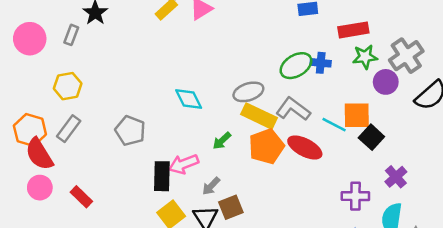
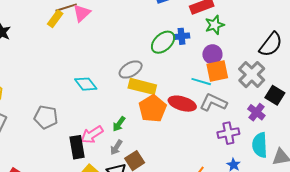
gray cross: (406, 56) -> (252, 75), moved
purple circle: (386, 82) -> (212, 54), moved
gray L-shape: (293, 109) -> (213, 102), moved
black square: (371, 137) -> (275, 95), moved
green arrow: (222, 141) -> (119, 124), moved

